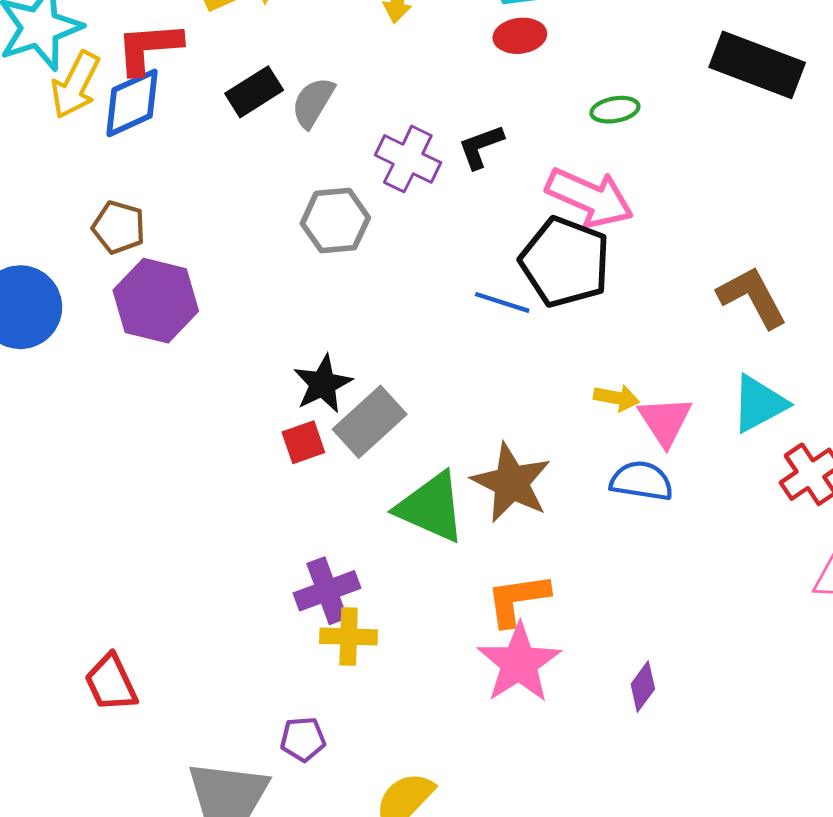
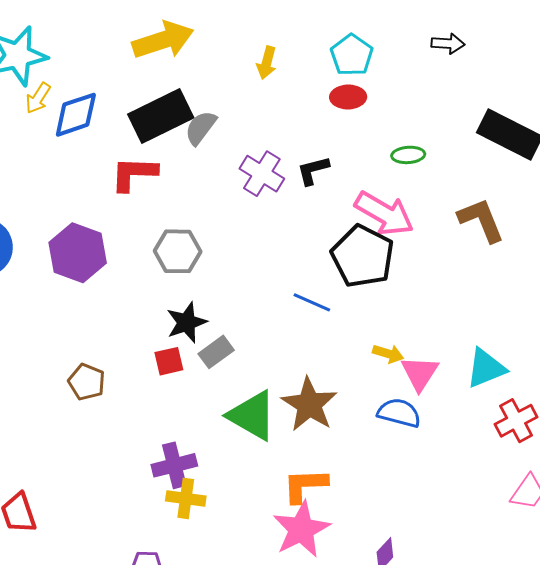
red L-shape: (149, 48) -> (134, 174), moved
yellow arrow: (75, 85) -> (38, 98), size x0.7
black rectangle: (254, 92) -> (161, 116), size x1.6
gray hexagon: (335, 221) -> (178, 251), moved
brown pentagon: (119, 227) -> (87, 382), moved
brown L-shape: (752, 297) -> (481, 220), moved
blue line: (502, 302) -> (312, 302), moved
gray rectangle: (370, 422) -> (216, 352), size x0.7

